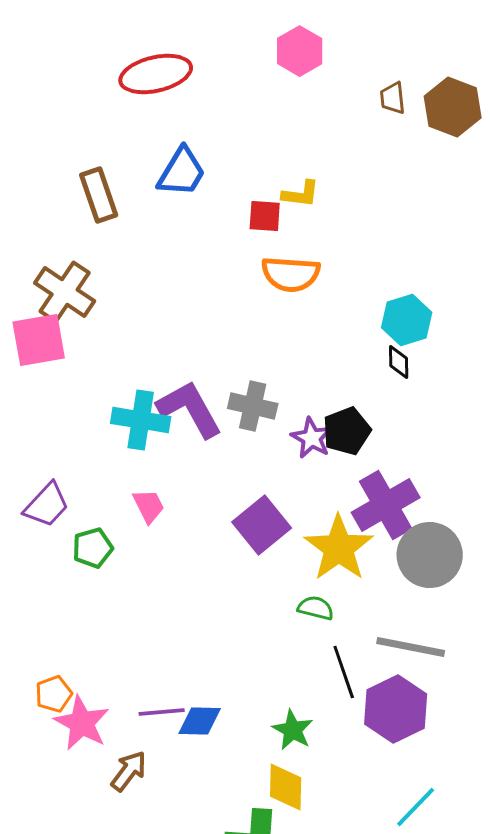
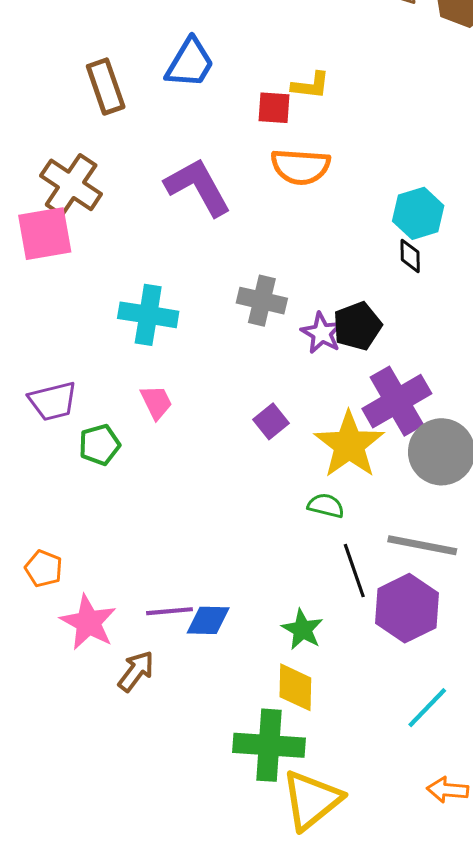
purple L-shape: (190, 409) -> (198, 187), moved
purple trapezoid: (47, 505) -> (53, 401), turned 33
purple square: (262, 525) -> (271, 421), size x0.6
orange pentagon: (54, 694) -> (44, 569), moved, turned -30

